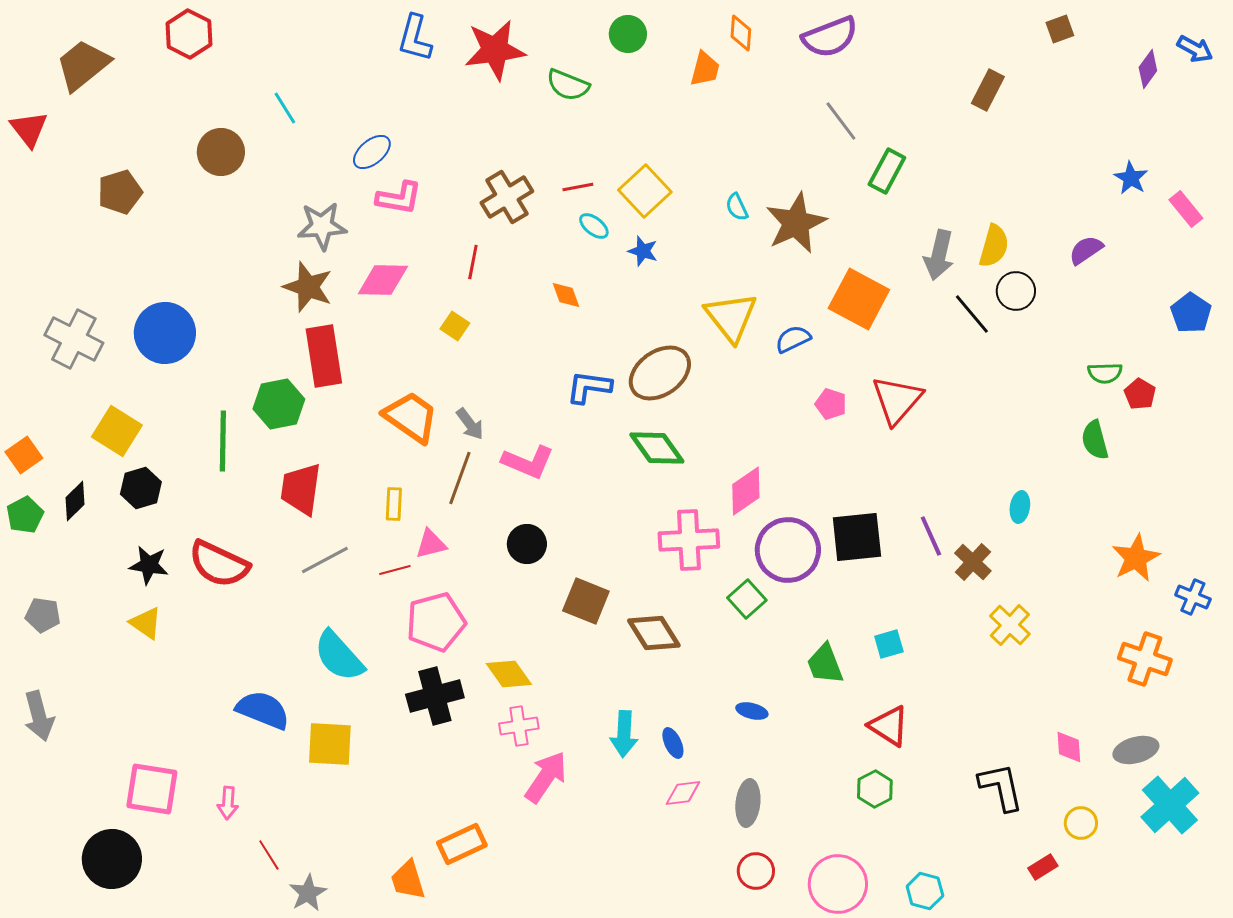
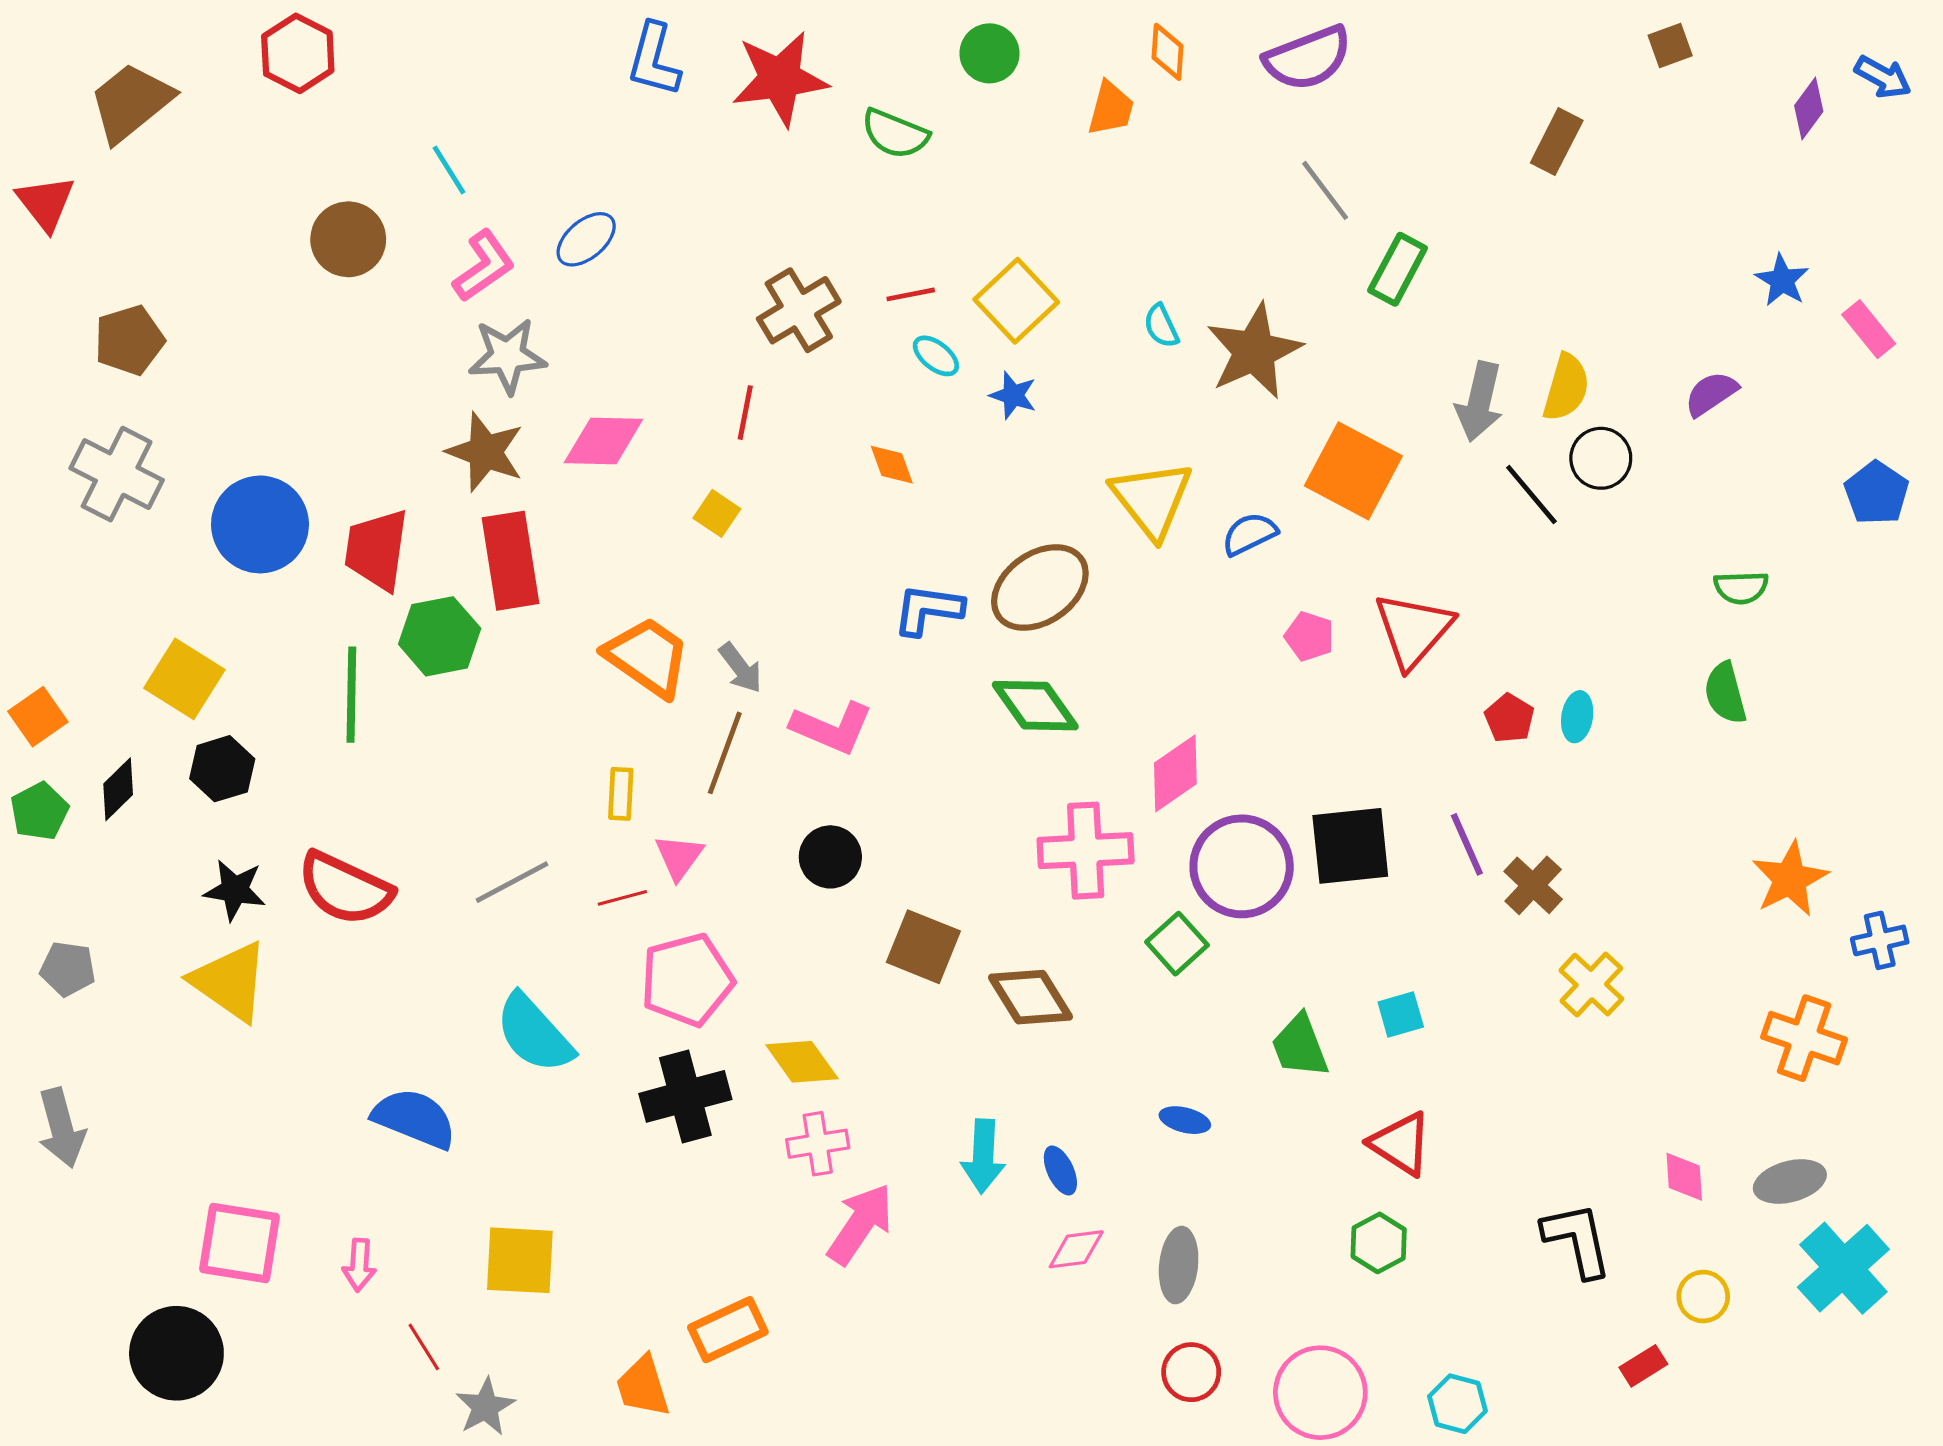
brown pentagon: (120, 192) -> (129, 340), moved
pink L-shape: (399, 198) -> (484, 266), moved, turned -45
gray cross: (74, 339) -> (117, 474), moved
red pentagon: (1140, 394) -> (1509, 718), moved
red trapezoid: (301, 489) -> (377, 550), moved
cyan ellipse: (1020, 507) -> (1577, 717), moved
pink triangle: (431, 544) -> (679, 857), turned -40
blue cross: (1193, 597) -> (1880, 940), turned -36
yellow triangle: (146, 623) -> (230, 981), size x1.6
yellow square: (330, 744) -> (520, 1260), moved

